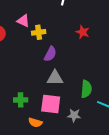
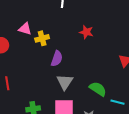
gray triangle: (55, 78) -> (65, 82), turned -48
green semicircle: (86, 89) -> (98, 89), turned -54

